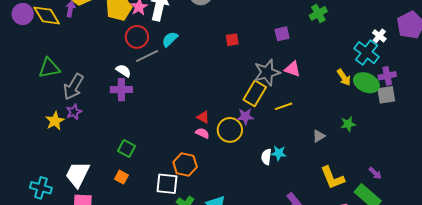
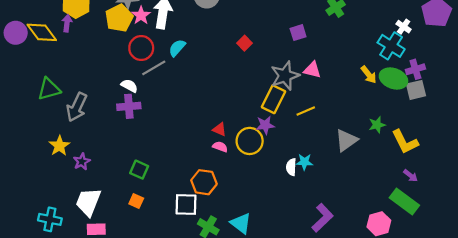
red square: (232, 40) -> (245, 43), turned -32
purple star: (74, 112) -> (82, 162), moved
gray triangle: (319, 136) -> (346, 140), size x1.6
yellow L-shape: (332, 178) -> (405, 142), moved

